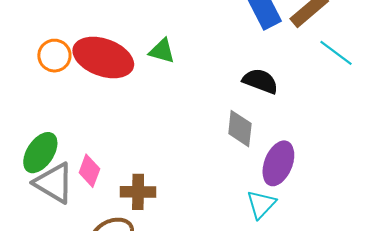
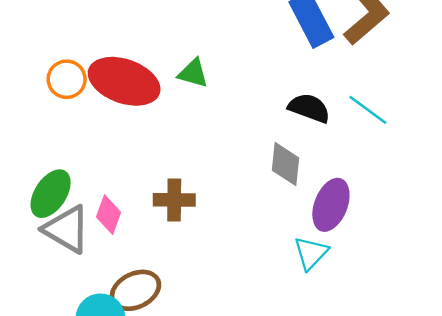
cyan line: (336, 53) -> (368, 110), moved
brown cross: (138, 192) -> (174, 200), moved

